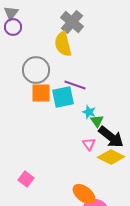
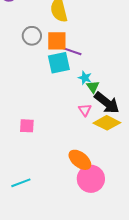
gray circle: (36, 70) -> (32, 36), size x0.7
orange square: (41, 93) -> (57, 41), moved
pink square: (26, 179) -> (27, 126), moved, turned -35

